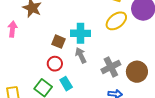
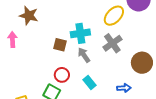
red circle: (55, 64) -> (62, 75), moved
gray cross: (111, 67) -> (112, 43), moved
cyan rectangle: (66, 84) -> (90, 82), moved

